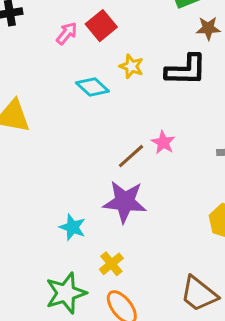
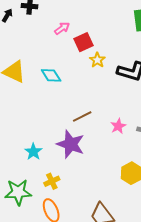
red square: (101, 26) -> (83, 42), moved
cyan diamond: (92, 87) -> (51, 75), moved
pink star: (163, 142) -> (118, 126), moved

